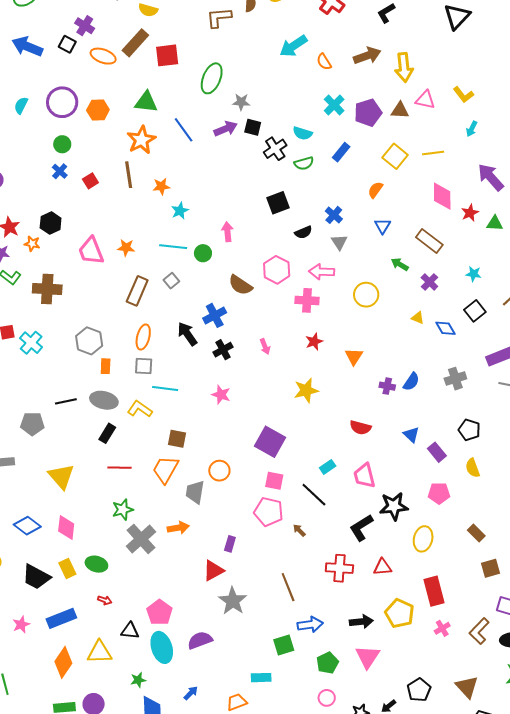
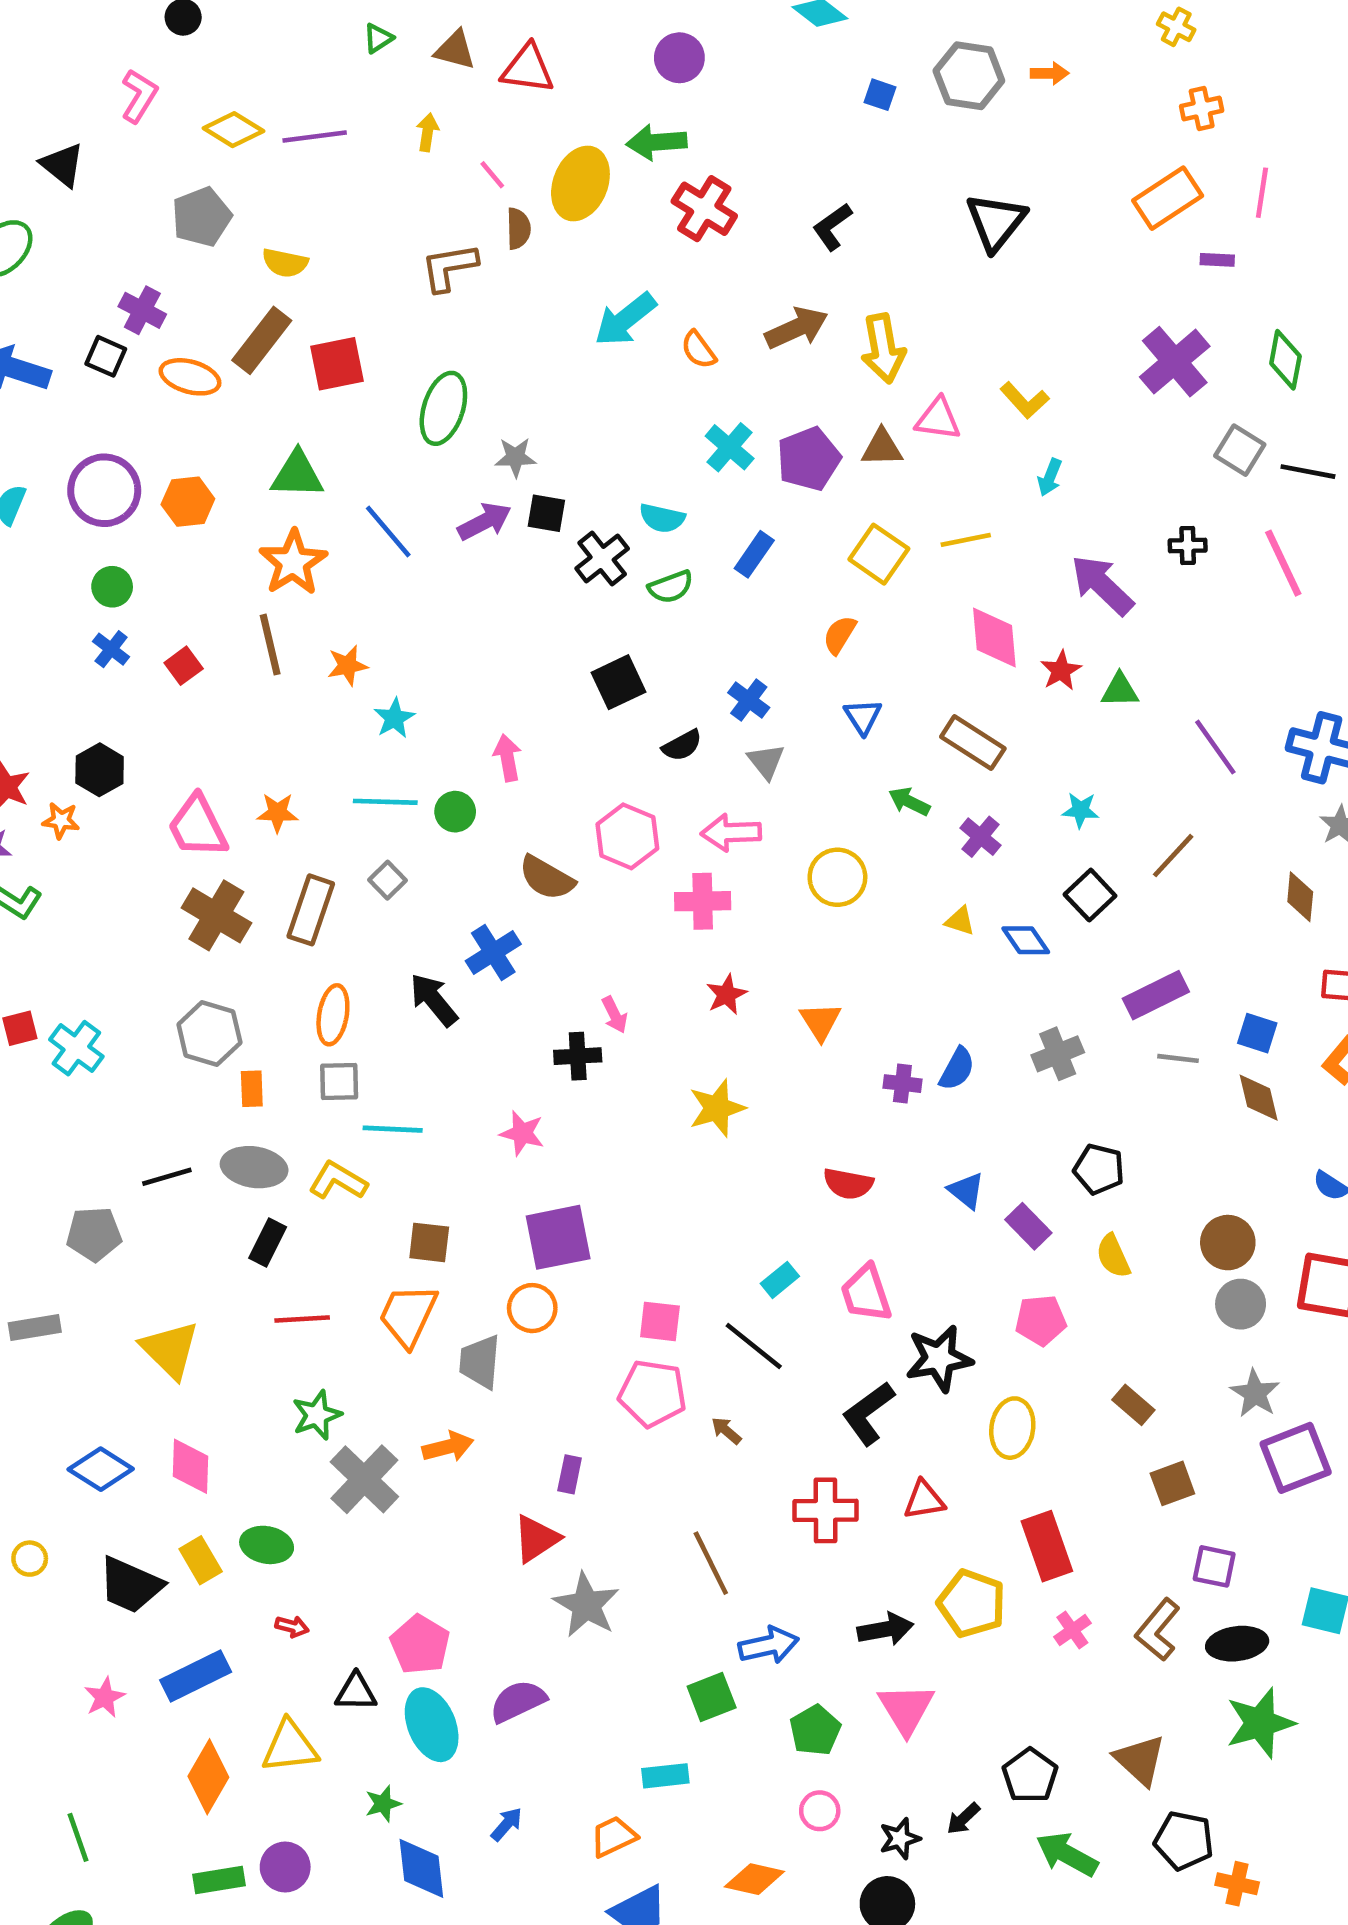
brown cross: (47, 289) -> (216, 915), moved, turned 32
black cross: (223, 350) -> (578, 1056), moved, turned 30
purple square: (270, 442) -> (558, 1237), moved, turned -36

